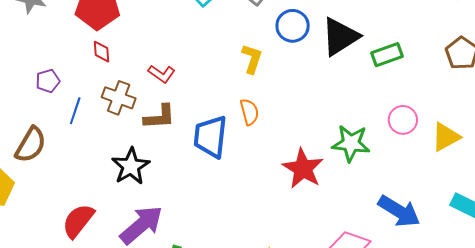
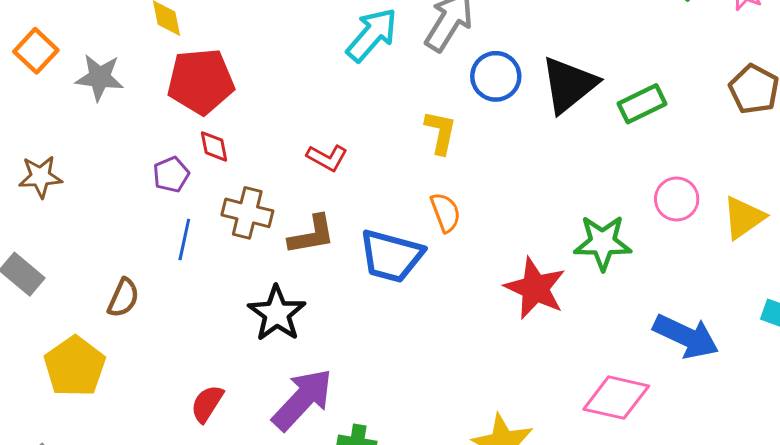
red L-shape: (162, 74) -> (327, 158), moved
purple pentagon: (48, 81) -> (171, 174), moved
blue trapezoid: (210, 137) -> (391, 256), turned -75
brown semicircle: (31, 145) -> (123, 298), size x0.7
red semicircle: (78, 221) -> (207, 404), size x0.7

